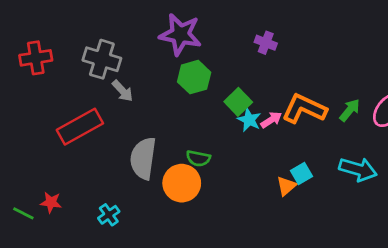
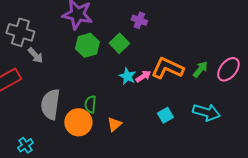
green square: (238, 102) -> (119, 43), moved
green semicircle: (198, 158) -> (90, 104), turned 84
orange triangle: (286, 186) -> (114, 124), moved

